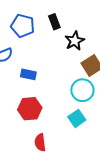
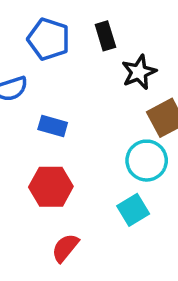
red semicircle: (40, 142) -> (65, 248), turned 42

